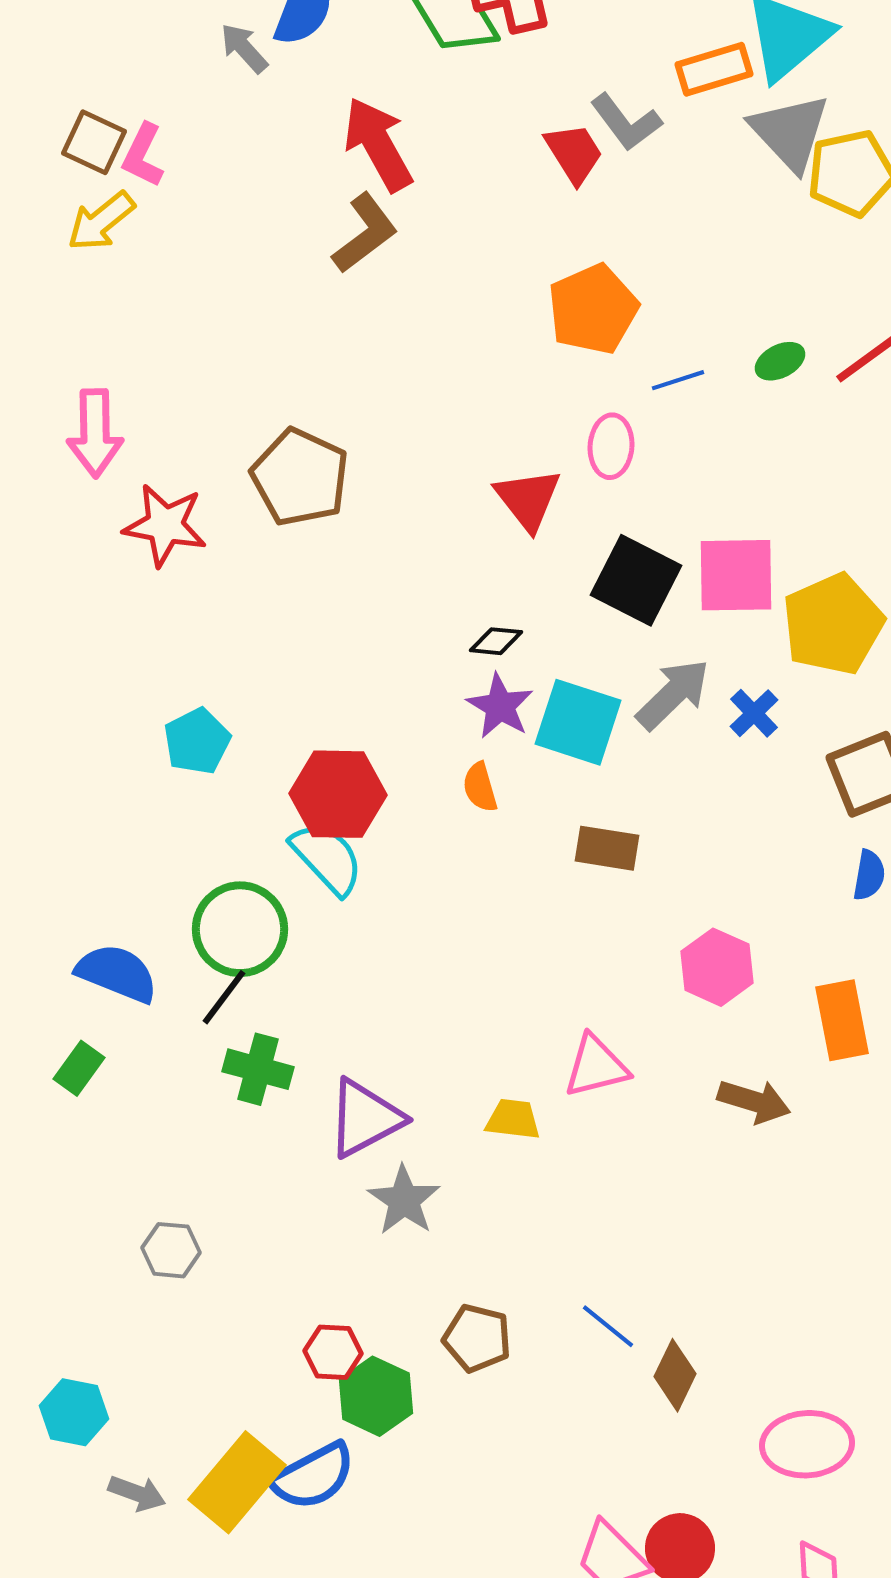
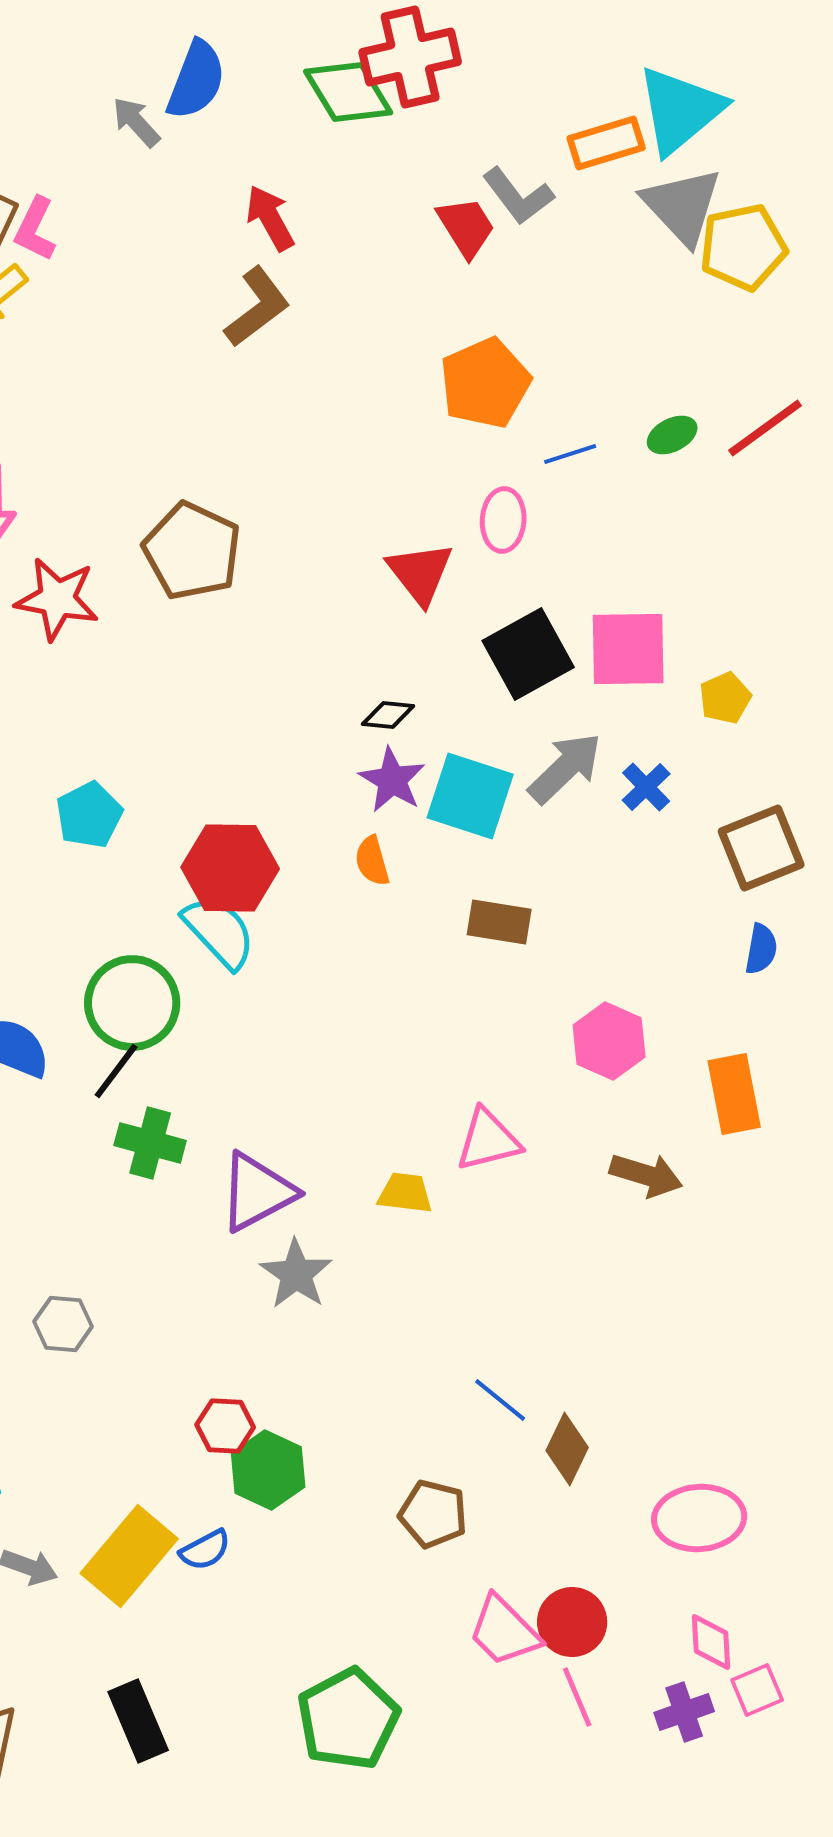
red arrow: (378, 144) -> (270, 218), size x0.7
black square: (636, 580) -> (528, 654), turned 34
yellow pentagon: (833, 624) -> (725, 698), size x0.5
brown pentagon: (477, 1338) -> (433, 1514), moved
blue semicircle: (313, 1476) -> (205, 1550), size x0.6

